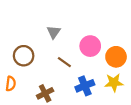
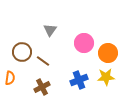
brown line: (64, 62) -> (43, 61), moved

